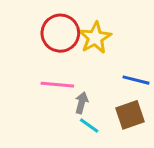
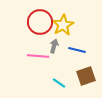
blue line: (136, 80) -> (77, 50), moved
gray arrow: (82, 103) -> (54, 46), moved

